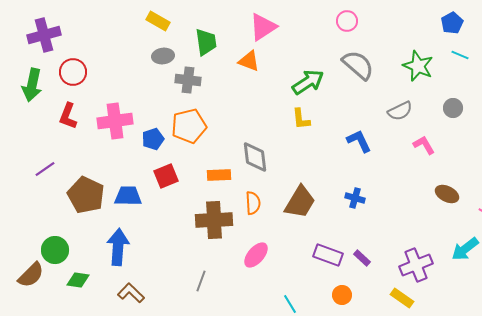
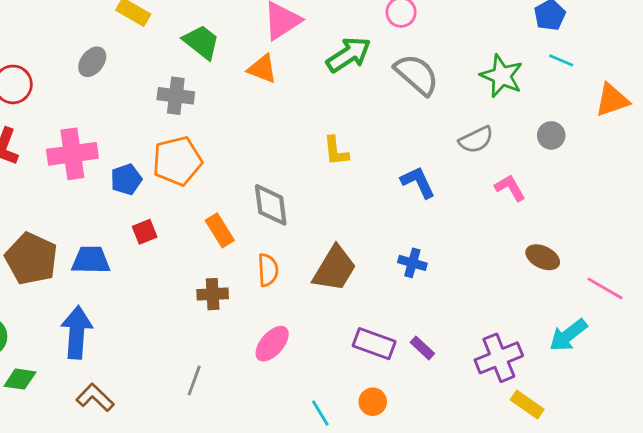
green trapezoid: (206, 42) -> (201, 42), turned -44
gray ellipse: (163, 56) -> (92, 62), moved, turned -45
green arrow: (308, 82) -> (349, 55), moved
orange rectangle: (219, 175) -> (220, 230), turned 60
red square: (166, 176) -> (145, 232), size x0.7
brown cross: (214, 220) -> (213, 294), size x0.6
orange circle: (342, 295) -> (373, 402), moved
yellow rectangle: (402, 298) -> (527, 405), moved

